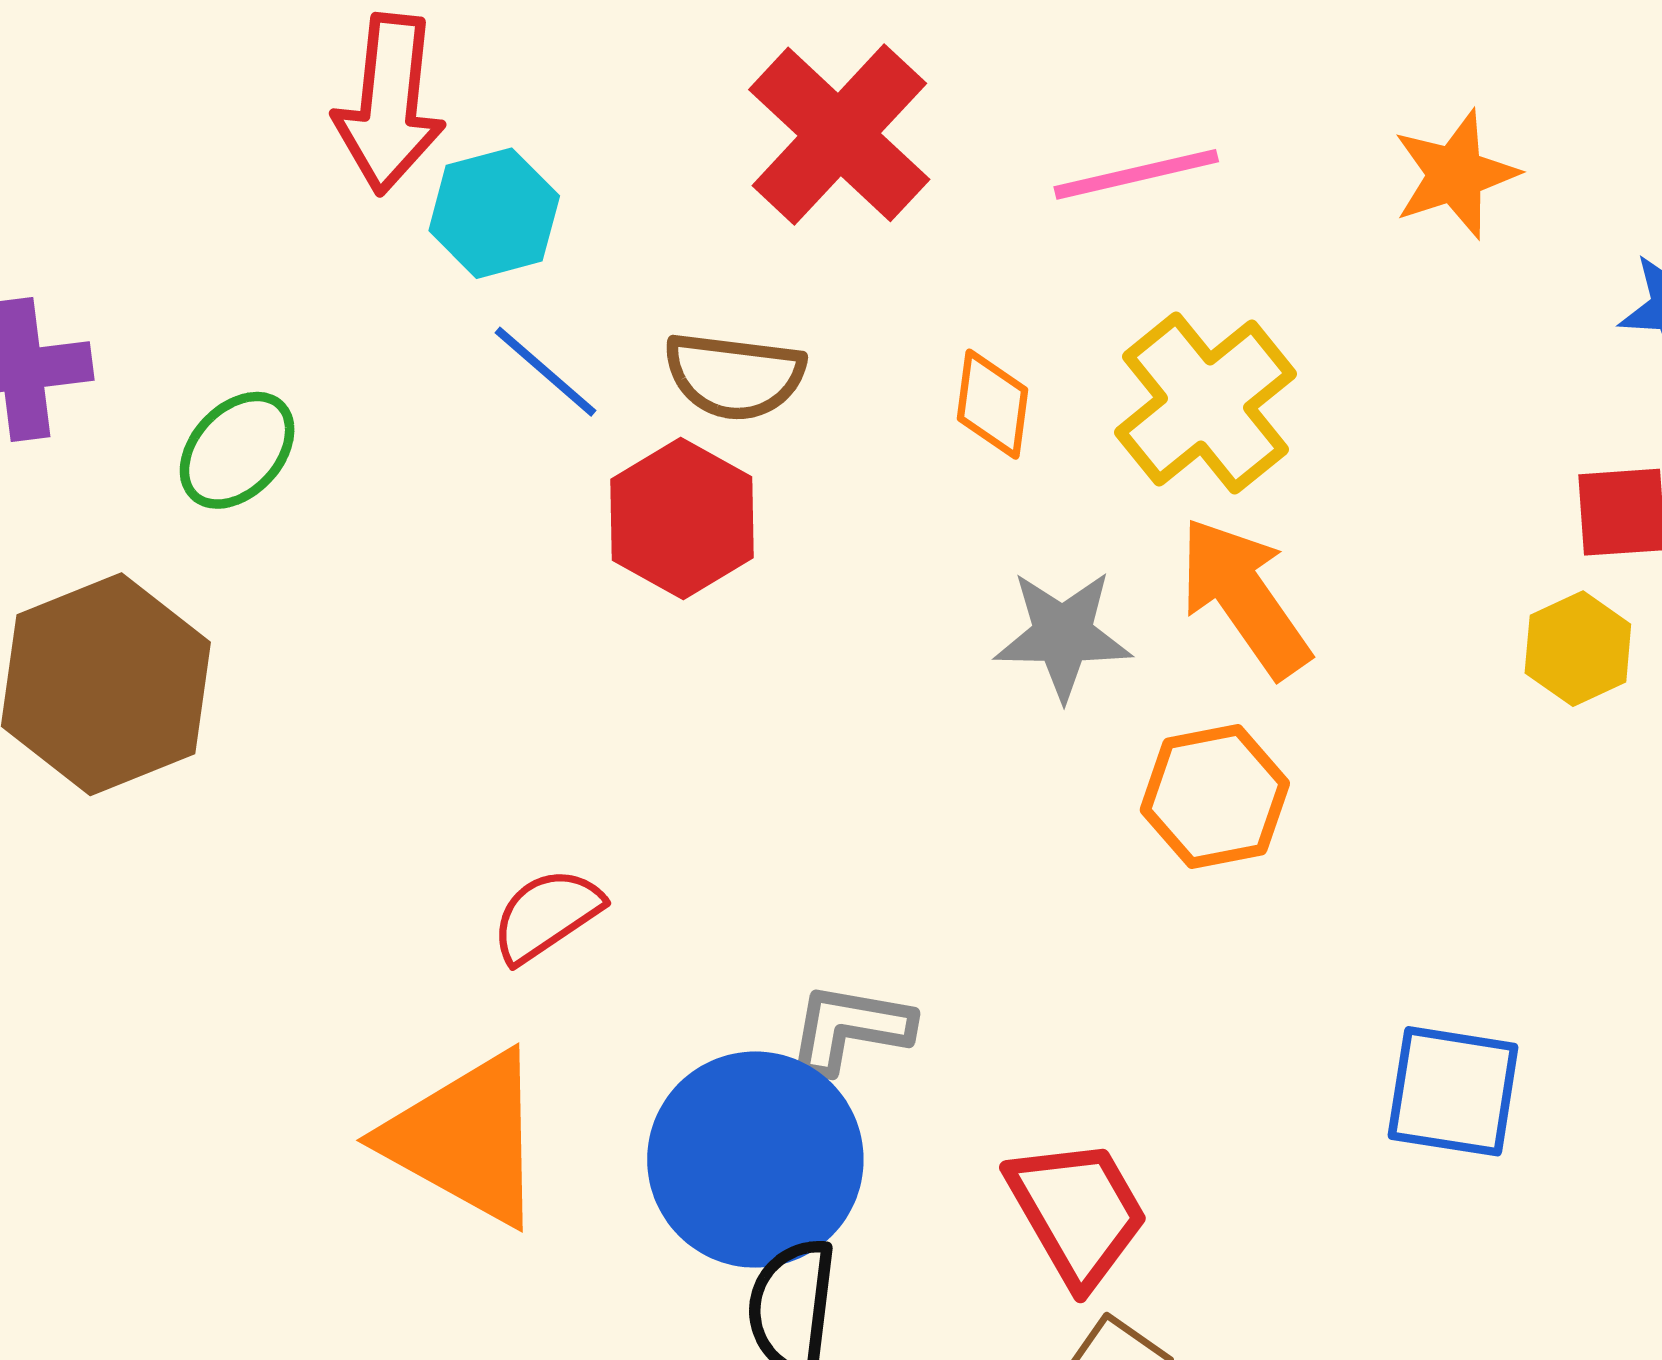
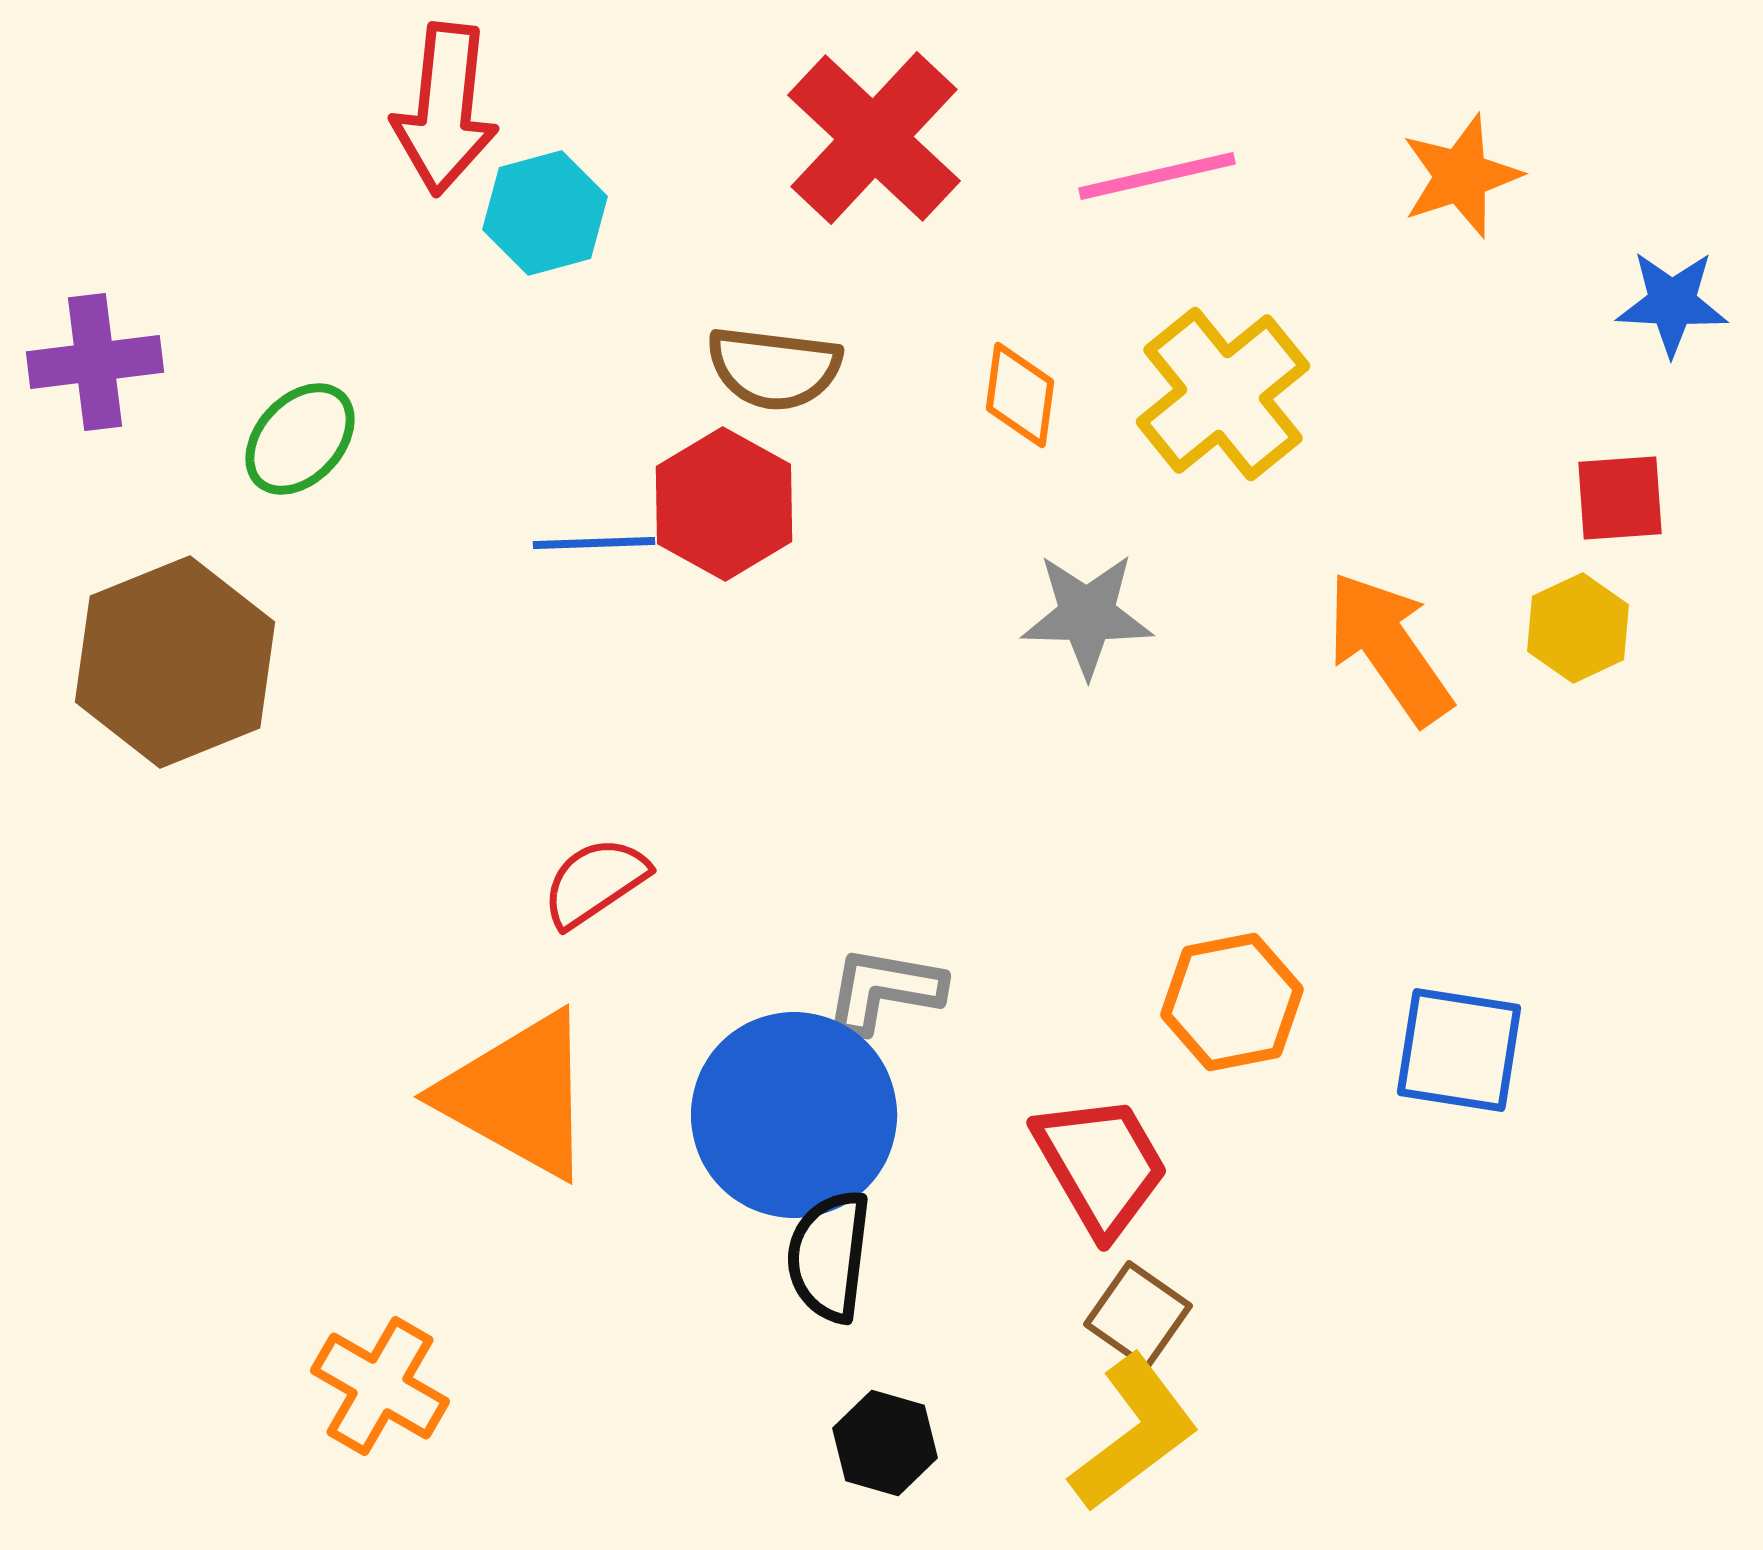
blue line: (546, 372) -> (594, 543), moved, turned -43
orange arrow: (1244, 597) -> (1389, 648), moved
orange hexagon: (1215, 797) -> (1232, 1002), moved

